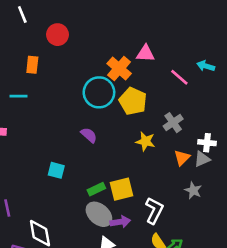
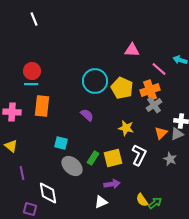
red circle: (57, 35) -> (32, 71), moved
orange rectangle: (32, 65) -> (42, 106), moved, size x1.5
orange cross: (119, 68) -> (150, 90), moved, turned 30
yellow star: (145, 141) -> (126, 128), moved
green rectangle: (96, 189) -> (93, 158), turned -32
white L-shape: (154, 210) -> (139, 155), moved
gray ellipse: (99, 214) -> (72, 166), moved

